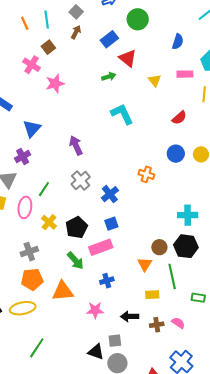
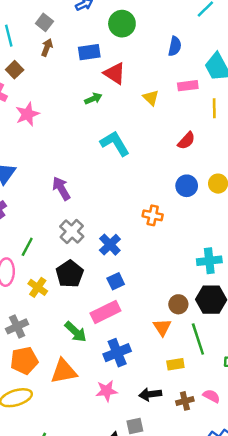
blue rectangle: (109, 39) -> (89, 52), turned 36
black pentagon: (76, 227) -> (70, 274), moved
blue cross: (107, 281) -> (117, 353), size x1.5

